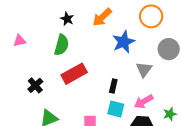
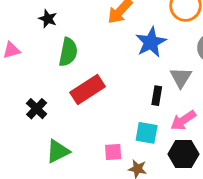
black star: (67, 19) -> (48, 19), moved
black rectangle: (113, 86) -> (157, 96), moved

